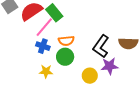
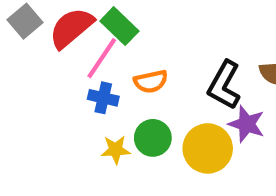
green circle: (65, 57) -> (153, 138), moved
purple star: (110, 66) -> (247, 124), turned 30
yellow circle: (90, 76) -> (208, 148), size x1.5

